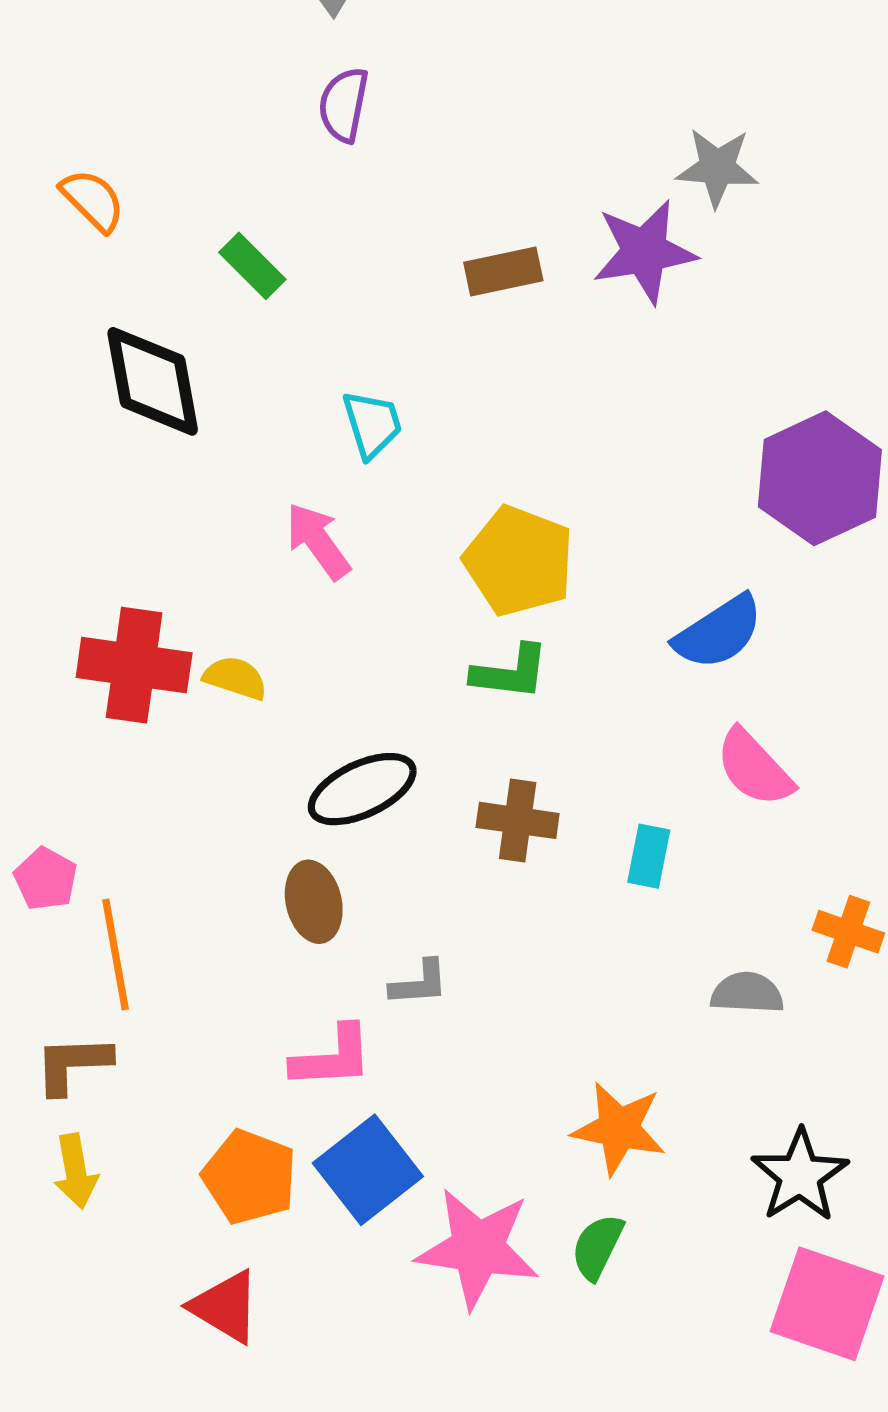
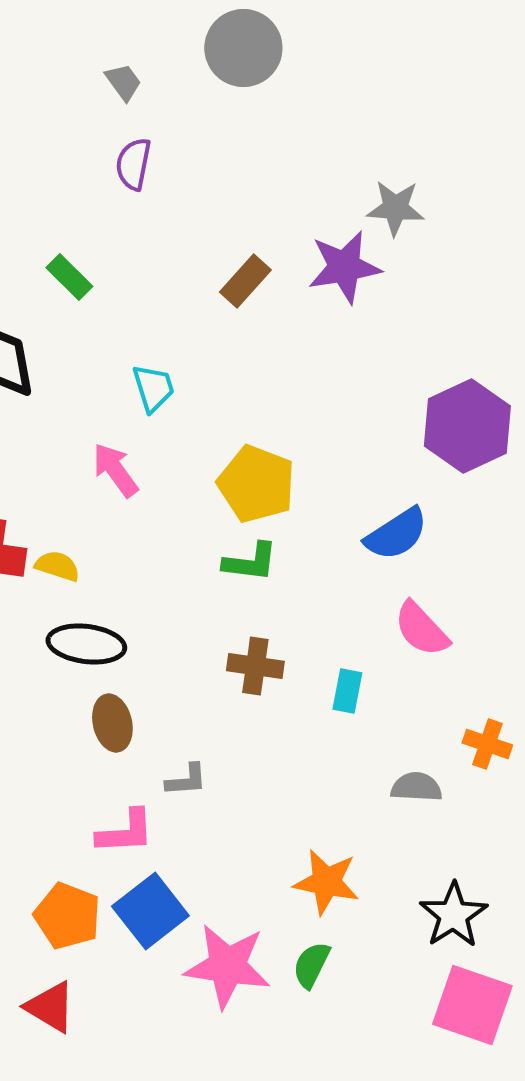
brown rectangle: (503, 272) -> (245, 281), turned -36
black ellipse: (362, 789) -> (86, 644), moved, turned 32

